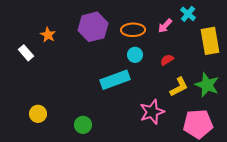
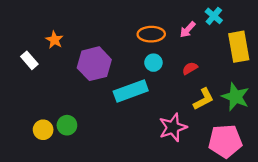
purple hexagon: (93, 27) -> (94, 64), moved
green circle: (83, 125) -> (67, 125), moved

